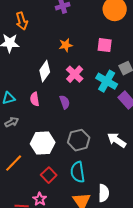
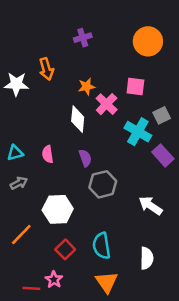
orange arrow: (22, 21) -> (46, 69), moved
white diamond: (45, 71) -> (78, 119), moved, turned -30
pink cross: (75, 74) -> (107, 104), moved
gray hexagon: (79, 140) -> (103, 184), moved
white semicircle: (104, 193) -> (147, 258), moved

